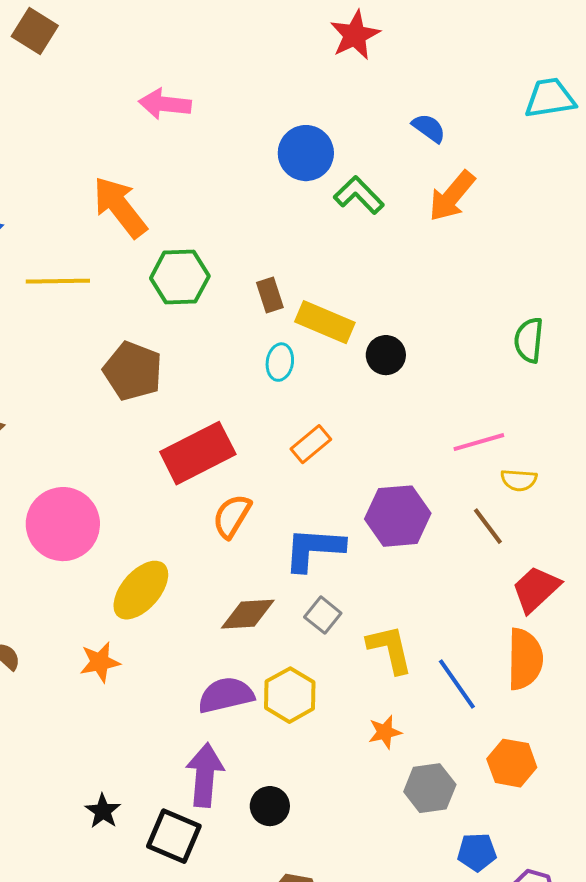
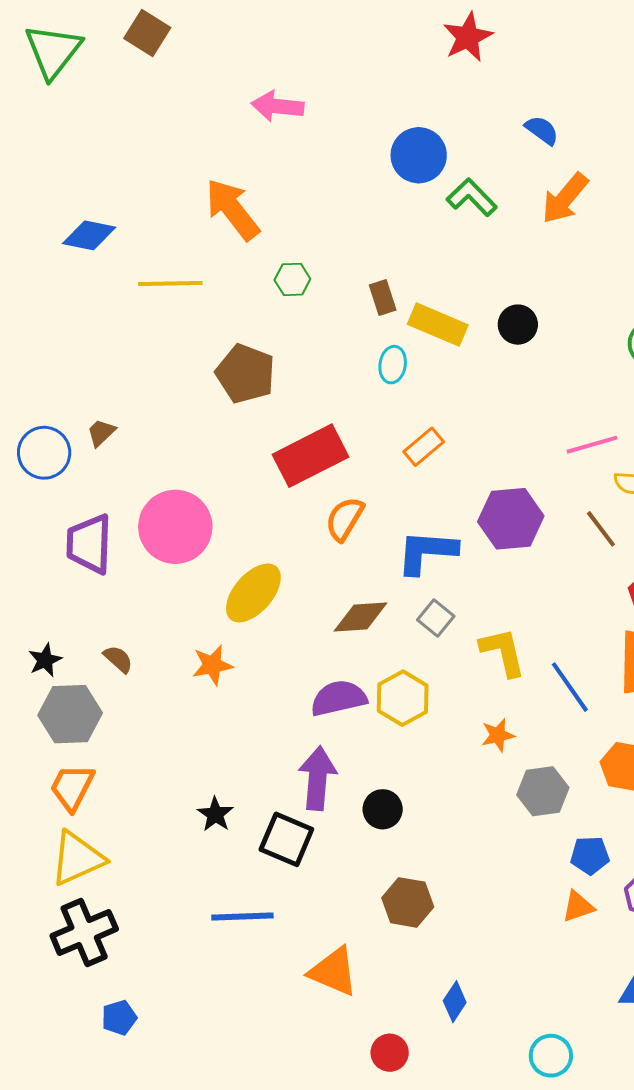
green hexagon: (180, 277) -> (292, 279), size x0.6
black circle: (386, 355) -> (518, 325), moved

